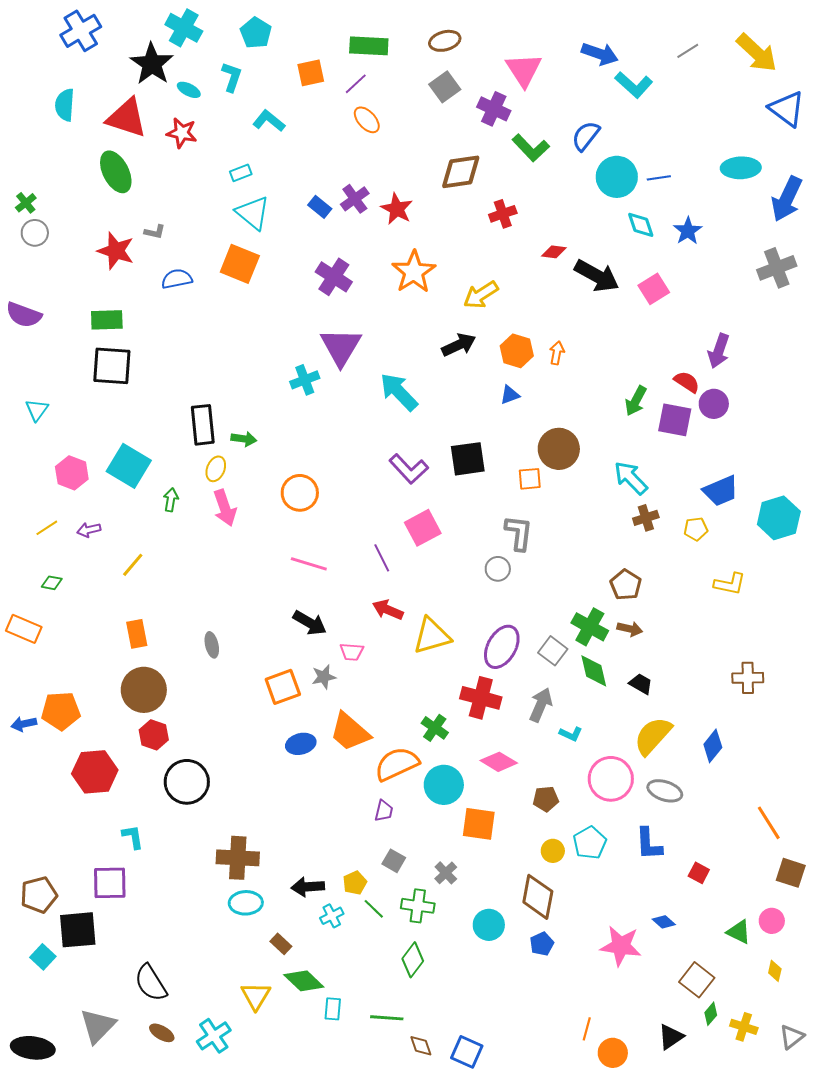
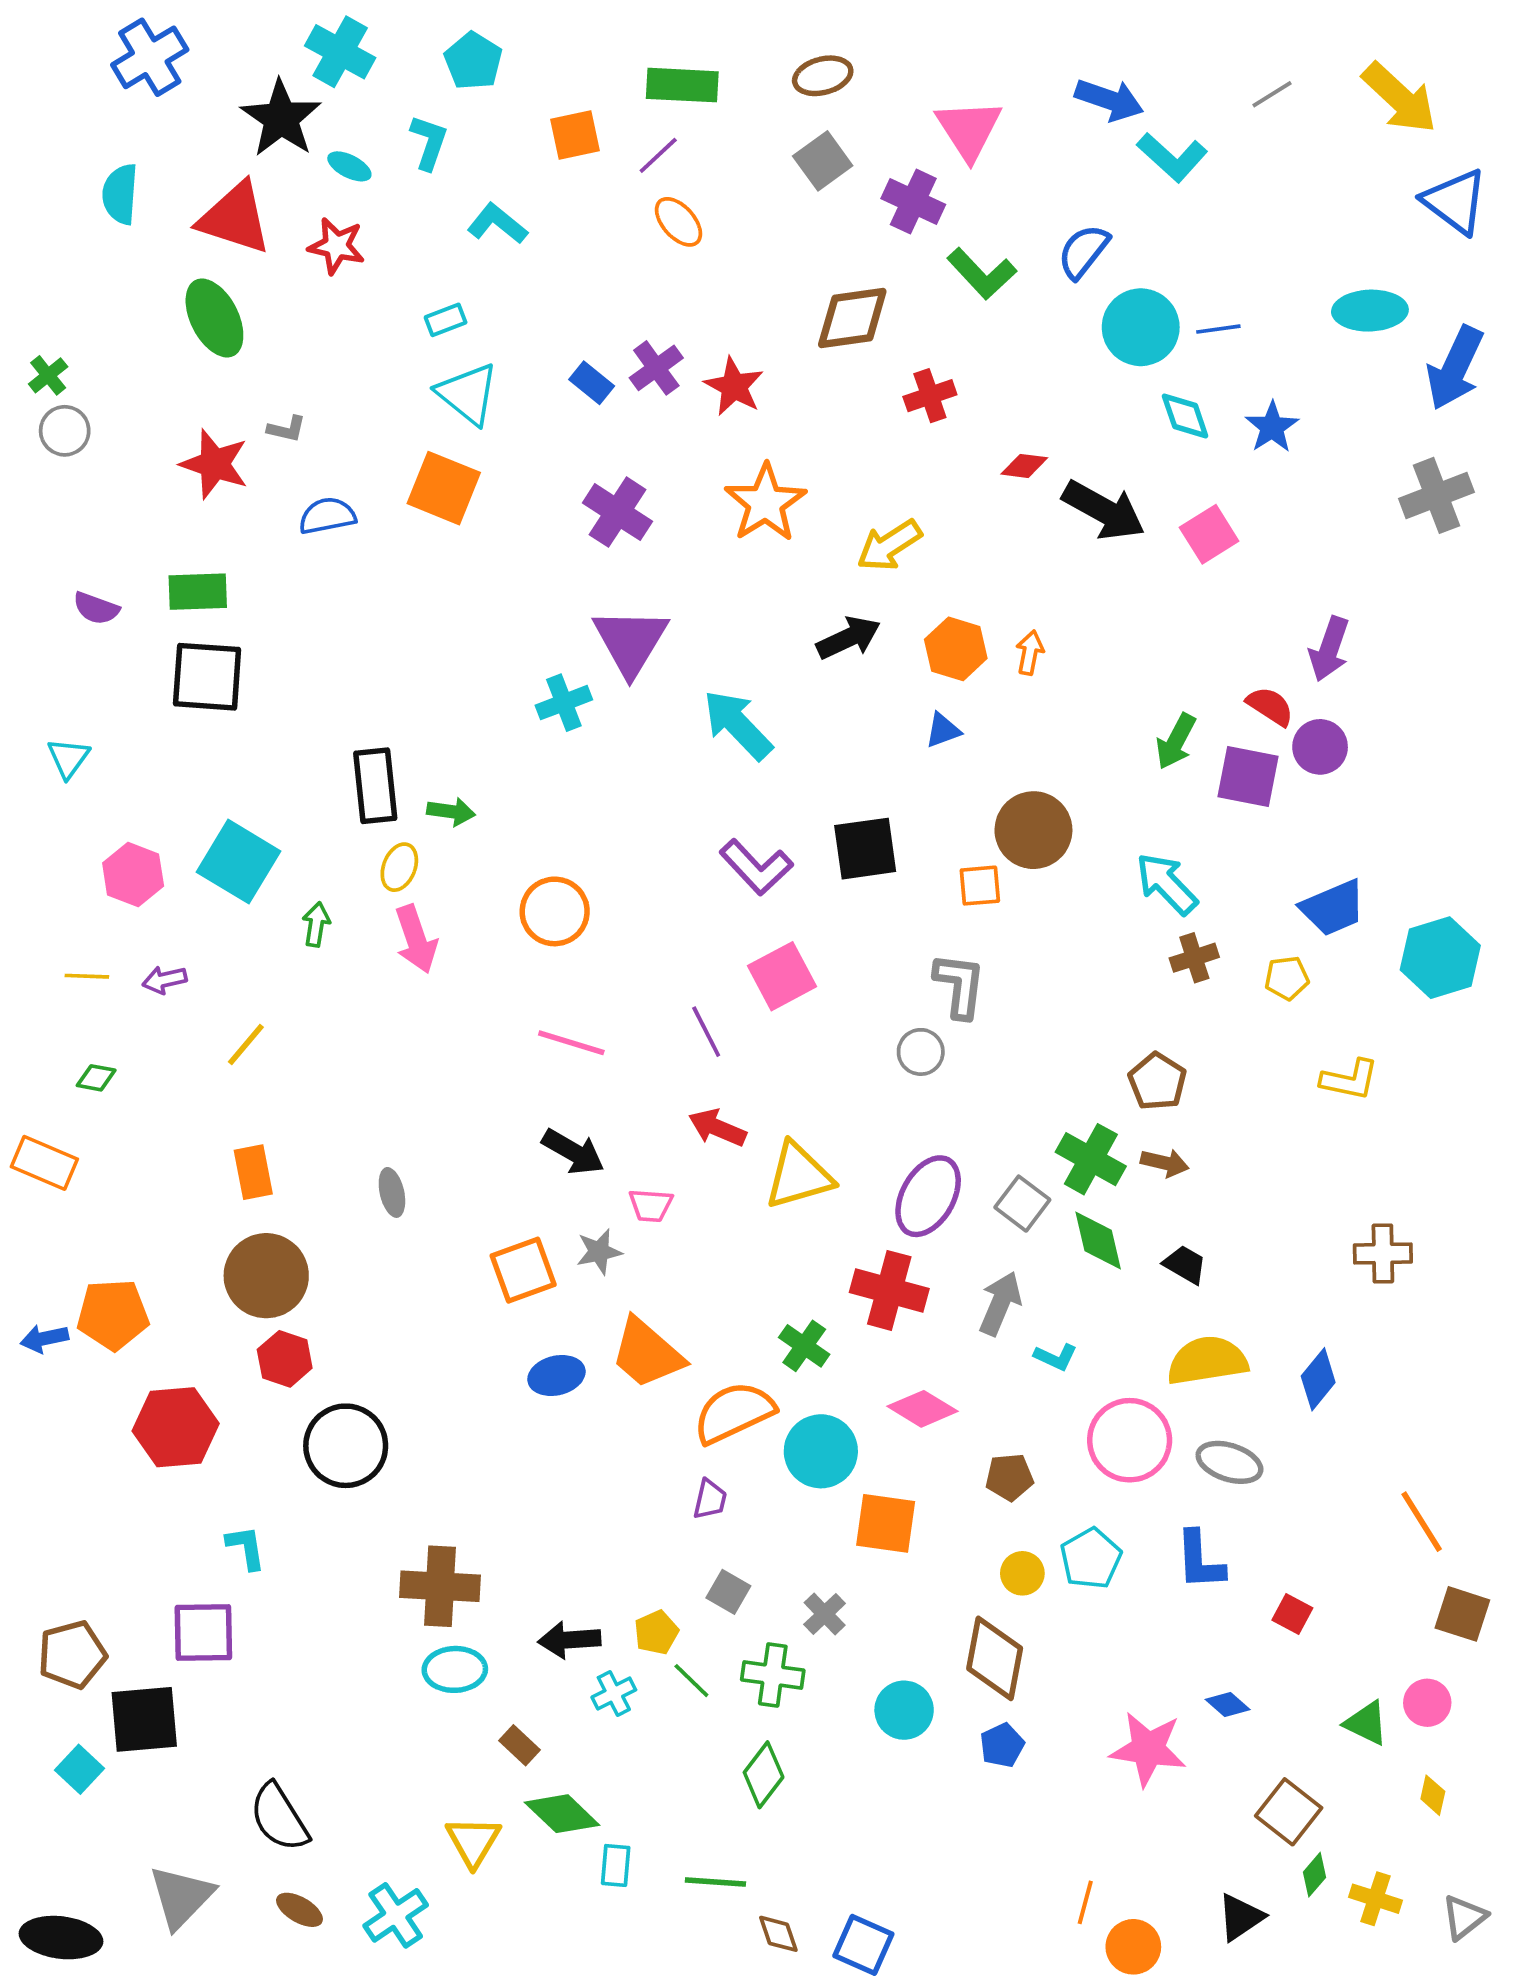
purple semicircle: (24, 315) -> (96, 608), moved, size x0.7
yellow line: (47, 528) -> (87, 976), turned 35
yellow semicircle: (653, 736) -> (1207, 1361), turned 39

